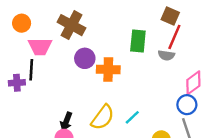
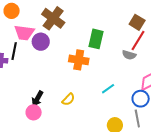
green rectangle: (138, 41) -> (96, 39), moved
purple circle: (85, 58) -> (41, 42), moved
yellow semicircle: (103, 117) -> (68, 99), size x0.6
cyan line: (132, 117) -> (108, 89), moved

